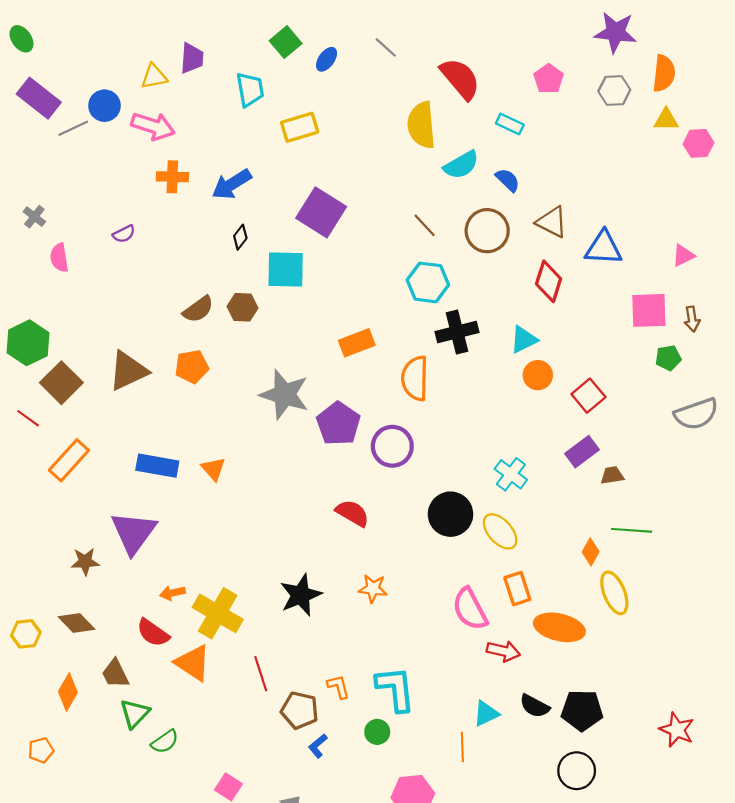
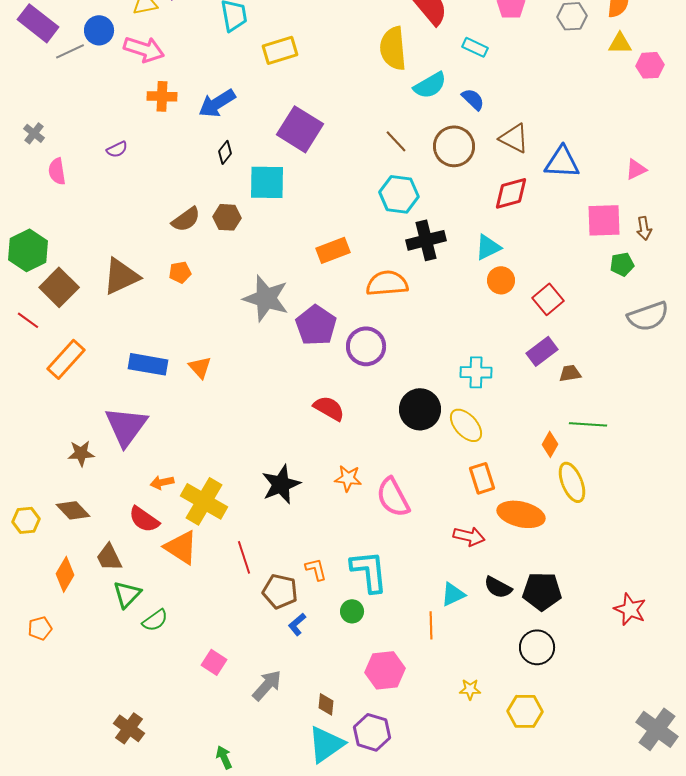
red diamond: (549, 281) -> (511, 193), turned 57
orange pentagon: (192, 366) -> (180, 272), size x0.7
orange semicircle: (415, 378) -> (387, 283), turned 84
cyan cross: (511, 474) -> (476, 372), turned -36
pink semicircle: (470, 609) -> (393, 497), moved

